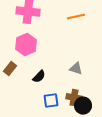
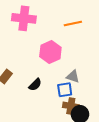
pink hexagon: (26, 45) -> (50, 52), moved
blue square: (51, 101) -> (65, 90), moved

